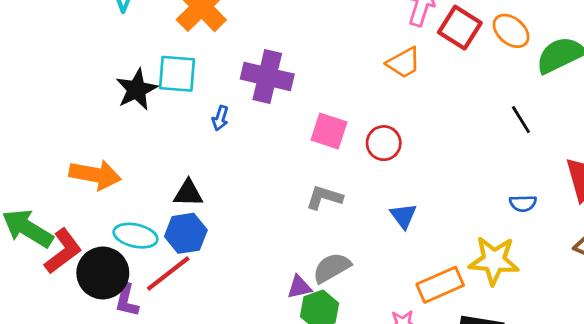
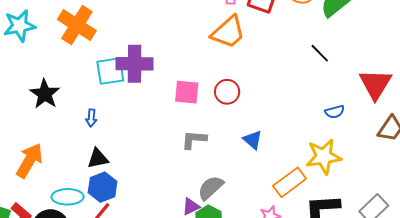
orange trapezoid: (404, 63) -> (228, 32), size x1.4
cyan square: (177, 74) -> (110, 71), moved
blue arrow: (220, 118) -> (91, 118), moved
orange arrow: (95, 175) -> (29, 161), turned -57

